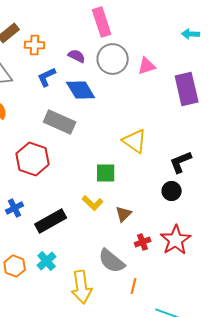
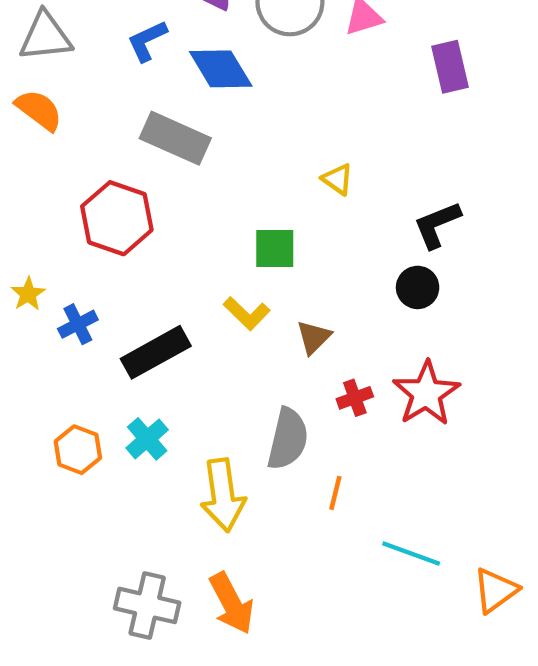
purple rectangle: (187, 89) -> (450, 67), size x0.7
yellow triangle: (135, 141) -> (338, 179), size x0.6
gray semicircle: (112, 261) -> (288, 439), turned -116

